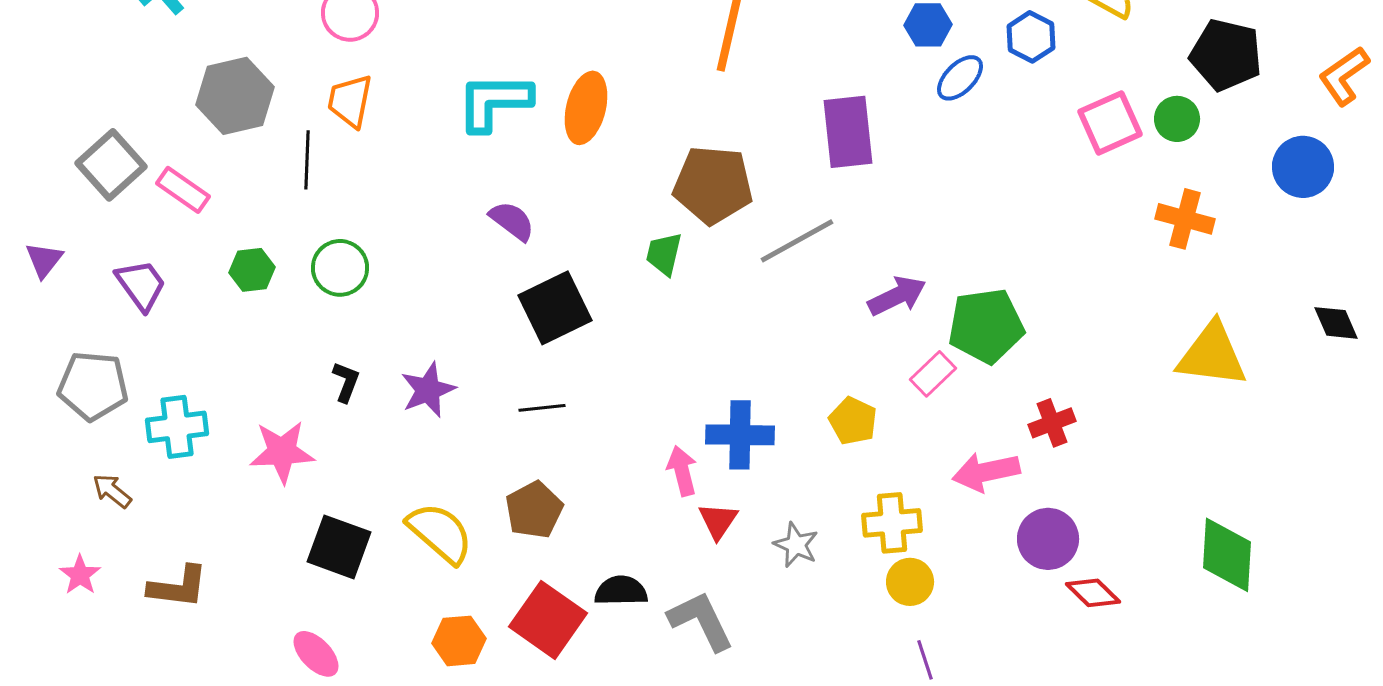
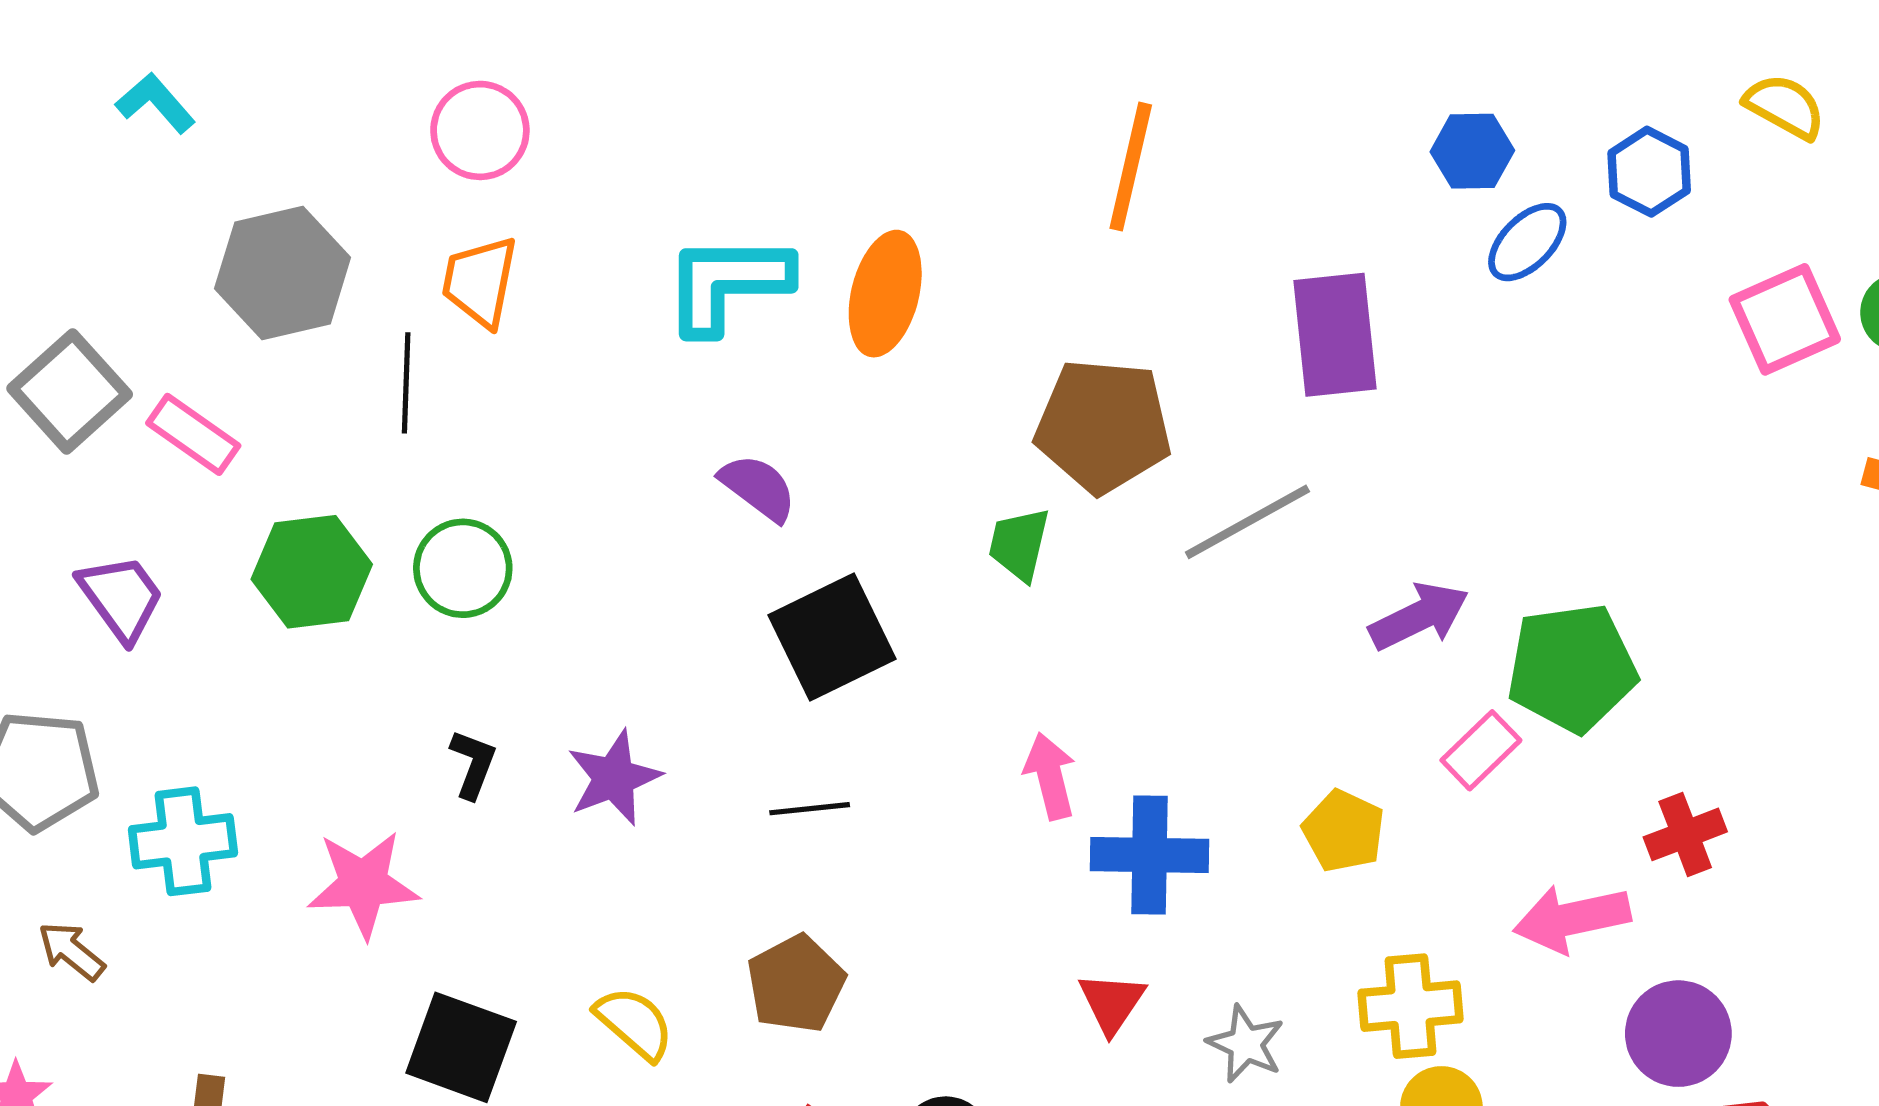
green hexagon: (252, 270) -> (312, 572), size x1.5
pink arrow: (682, 471) -> (1050, 776), moved
yellow semicircle: (440, 533) -> (634, 1023), size x0.7

